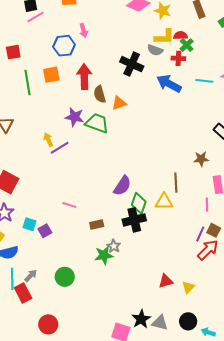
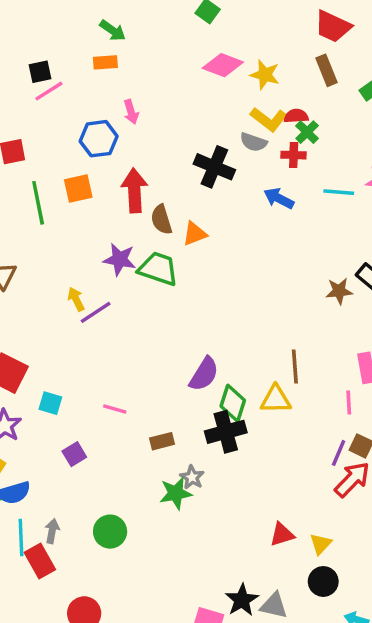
yellow L-shape: (164, 37) -> (269, 119), turned 40
blue arrow: (169, 84) -> (279, 198), size x0.7
brown star: (201, 159) -> (339, 291), moved
cyan square: (29, 224) -> (50, 403), moved
gray arrow: (31, 276) -> (52, 531), turned -32
black circle: (188, 321) -> (323, 581), moved

